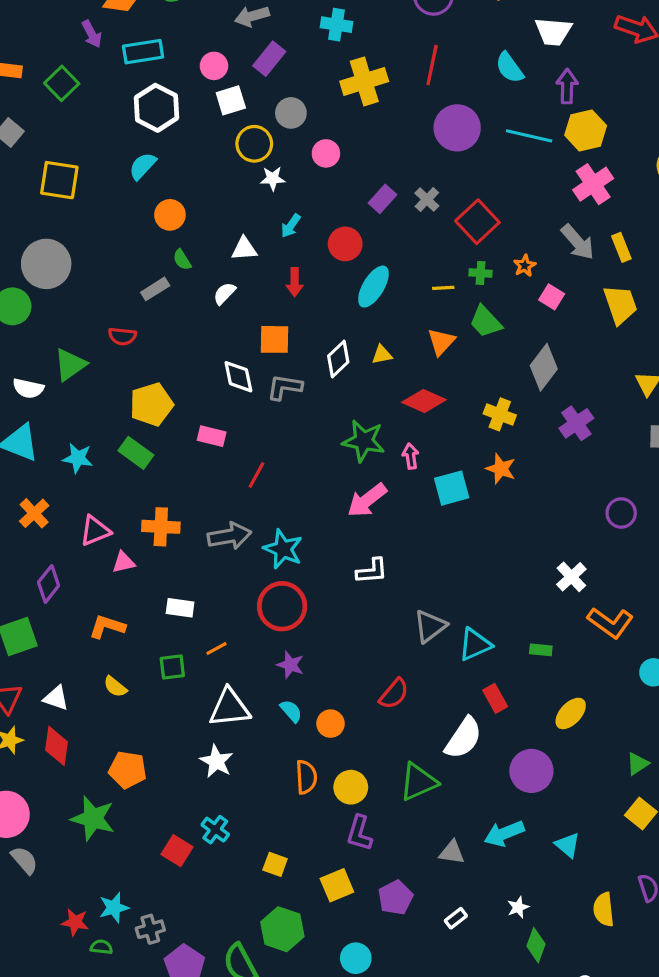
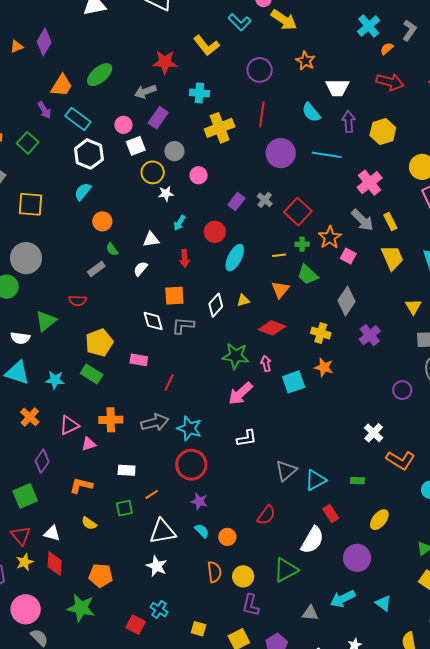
cyan rectangle: (143, 52) -> (78, 119), turned 50
yellow hexagon: (586, 130) -> (383, 132), moved
orange star: (525, 266) -> (330, 237), size x1.6

